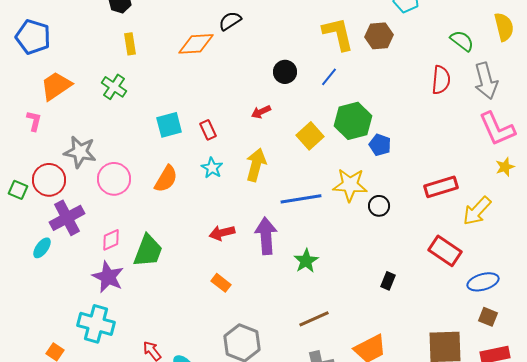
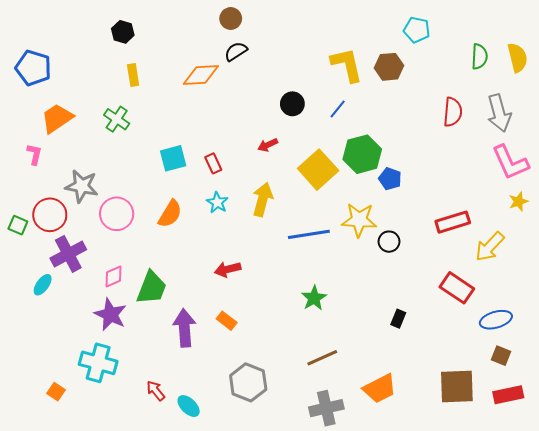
green semicircle: (462, 41) -> (479, 57), moved, turned 55
yellow square: (310, 136) -> (318, 170), size x1.4
purple arrow: (266, 236) -> (184, 328), moved

